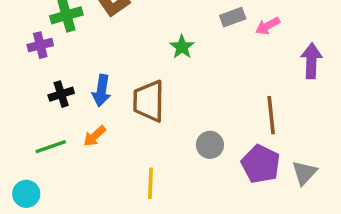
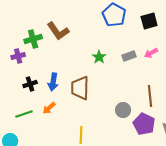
gray rectangle: (233, 17) -> (129, 56), moved
pink arrow: (268, 26) -> (151, 53), moved
gray circle: (210, 145) -> (123, 110), moved

